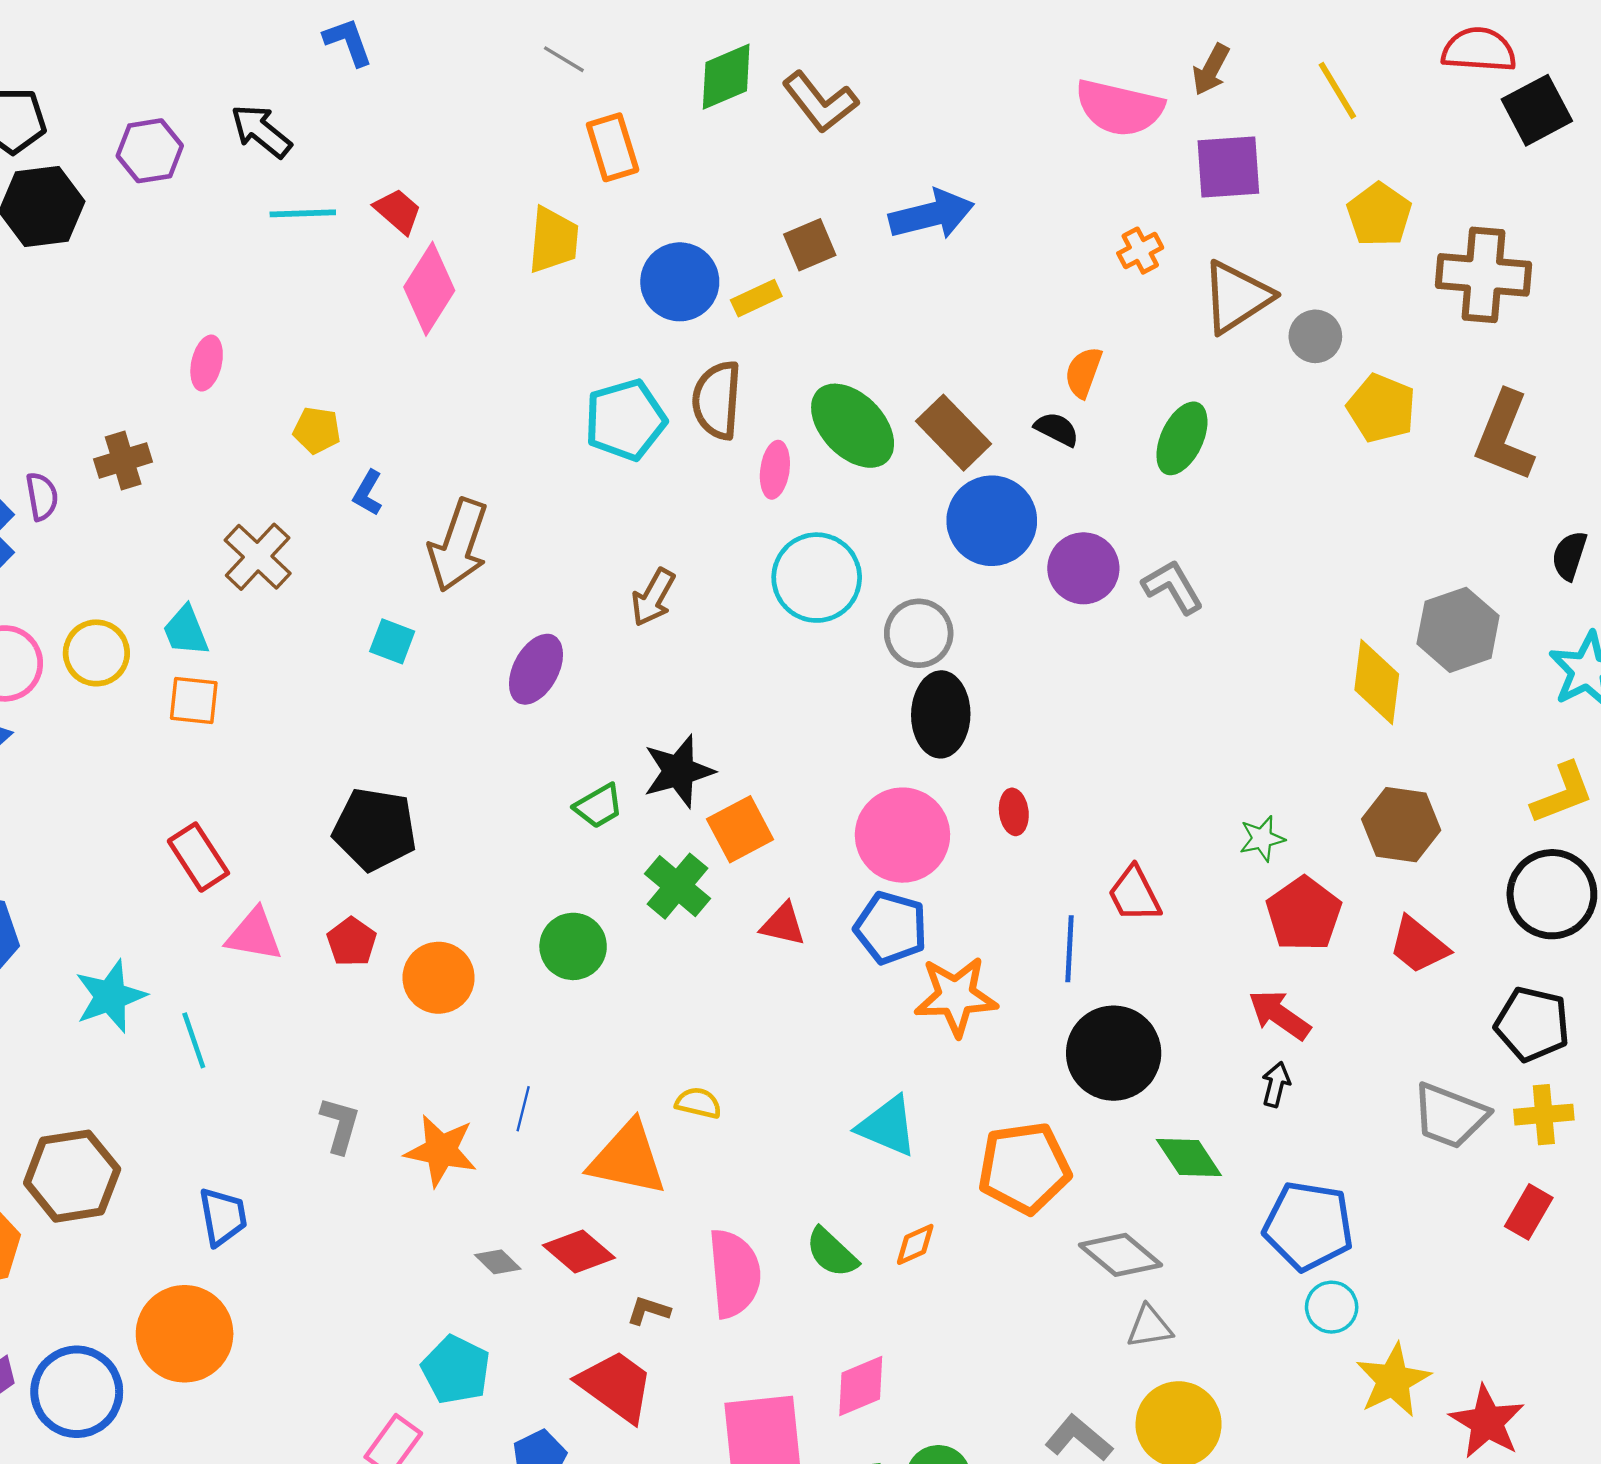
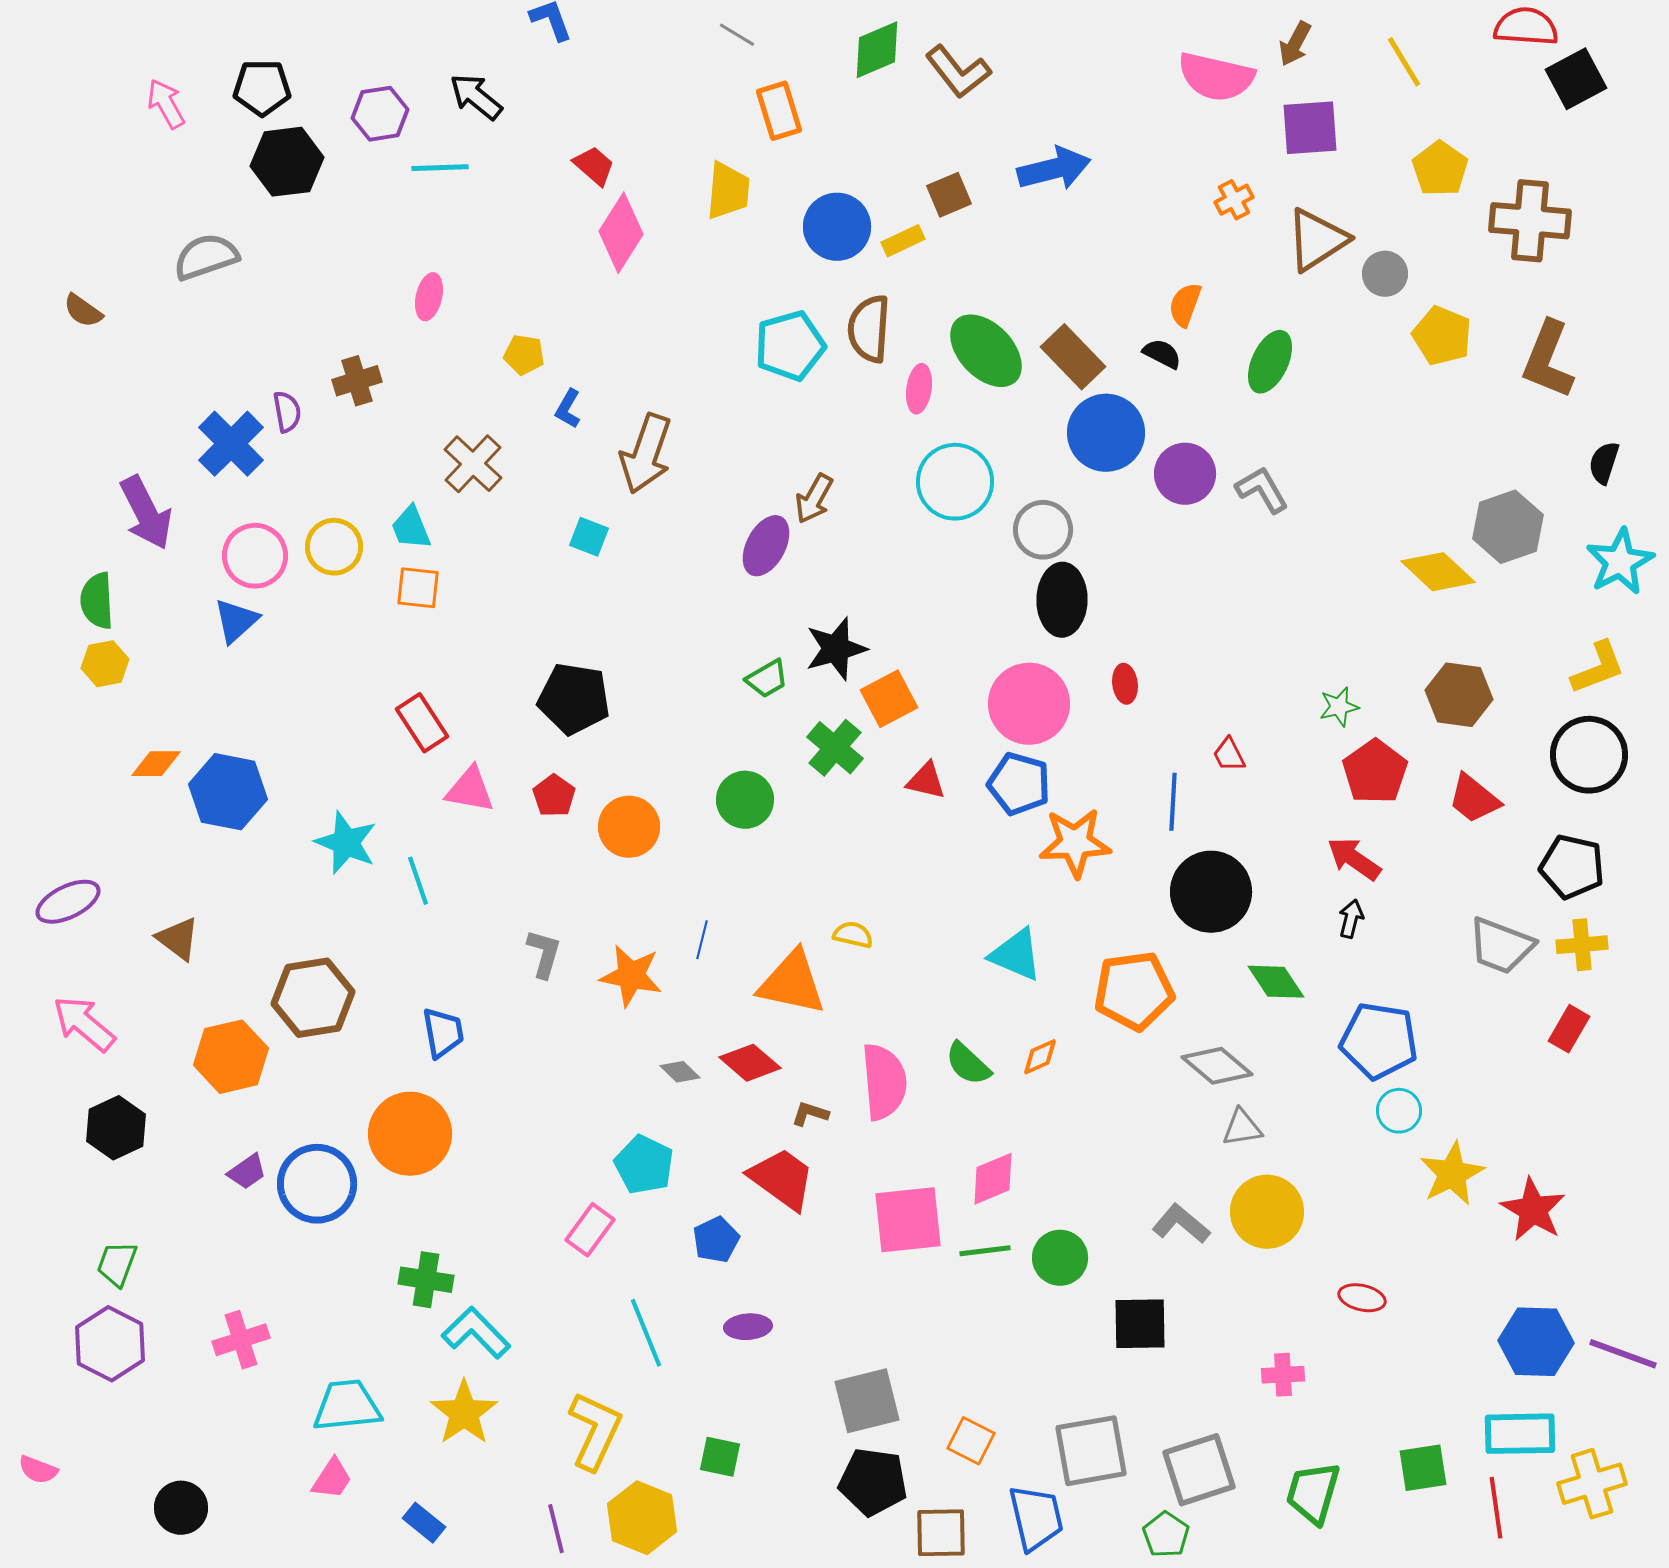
cyan line: (303, 213) -> (440, 168), moved
purple ellipse: (536, 669) -> (766, 546), moved
yellow diamond: (1377, 682) -> (1438, 572), turned -54
red trapezoid: (1134, 894) -> (1229, 755), size x0.7
cyan star: (110, 996) -> (346, 843), turned -30

